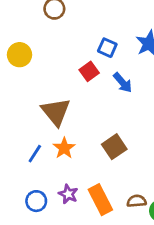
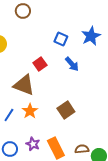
red square: (89, 71) -> (40, 64), moved
brown triangle: (56, 112) -> (24, 85), turned -30

